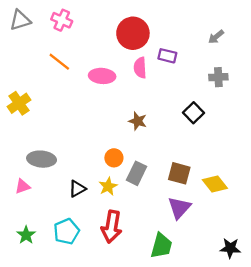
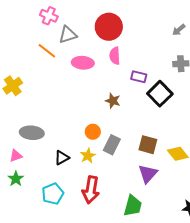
gray triangle: (20, 20) -> (68, 35), moved
purple rectangle: (167, 56) -> (139, 77), moved
black square: (193, 113) -> (160, 94), size x1.4
green star: (26, 235) -> (16, 179), moved

